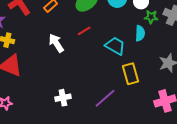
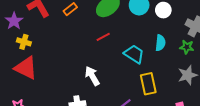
green star: (151, 17) -> (187, 47), moved
white arrow: (56, 43) -> (92, 76), moved

